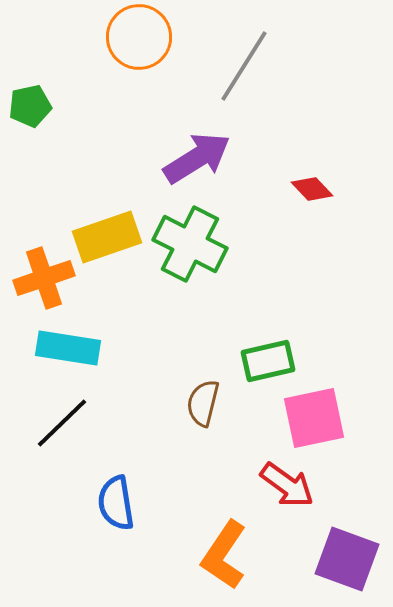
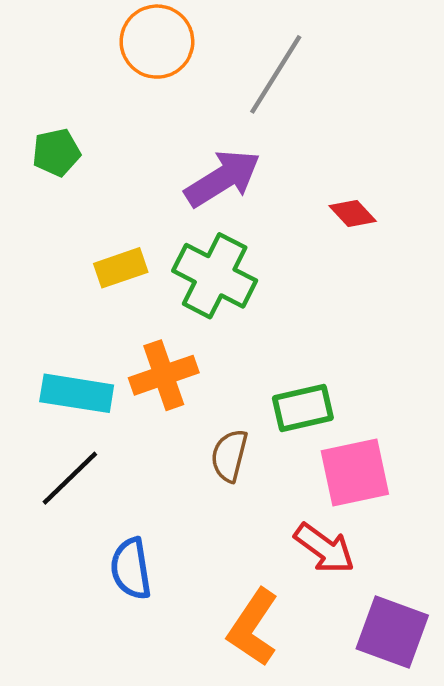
green pentagon: (30, 106) -> (56, 152), moved
yellow rectangle: (107, 237) -> (121, 268), size x0.7
orange cross: (44, 278) -> (164, 375), moved

